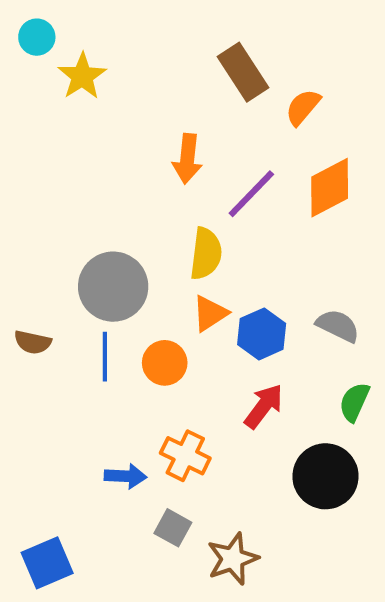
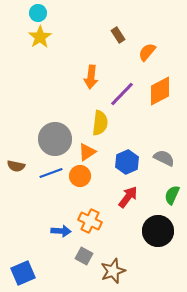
cyan circle: (37, 37) -> (38, 13), moved
brown rectangle: (243, 72) -> (118, 35), size x0.6
orange triangle: (210, 313) -> (87, 152), moved
blue line: (105, 357) -> (51, 173), turned 70

